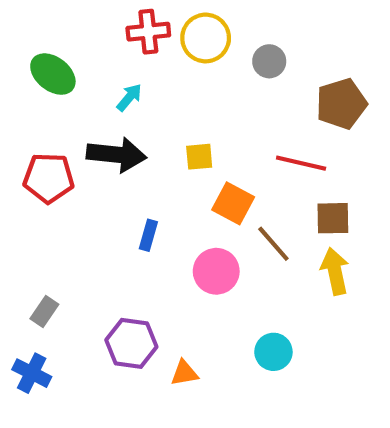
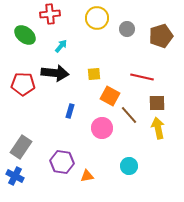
red cross: (148, 32) -> (50, 14), moved
brown pentagon: (341, 104) -> (161, 36), moved
gray rectangle: (44, 312) -> (21, 147), size x1.6

